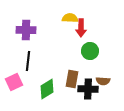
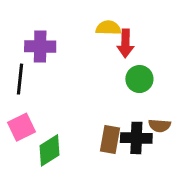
black line: (28, 61) -> (20, 79), moved
brown rectangle: (72, 79) -> (110, 140), moved
green diamond: (47, 89) -> (49, 150), moved

